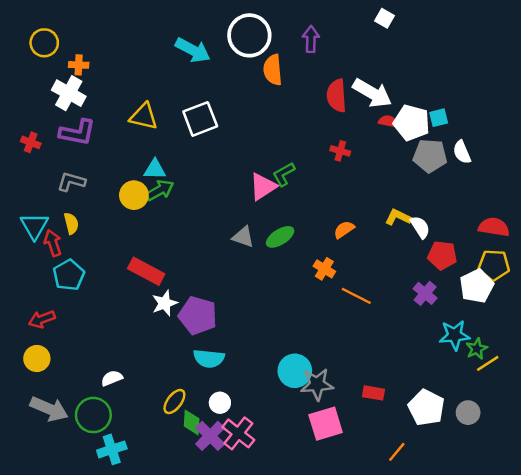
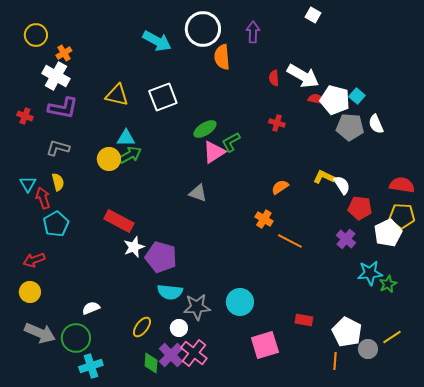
orange cross: (79, 65) -> (64, 53), turned -35
red semicircle: (337, 96) -> (274, 78), size x0.6
cyan square: (439, 118) -> (357, 96), turned -35
cyan triangle: (34, 226) -> (28, 184), size x0.7
green ellipse: (280, 237) -> (205, 129), moved
yellow line: (488, 363) -> (392, 337), moved
gray star: (317, 384) -> (197, 307), moved
gray circle: (468, 413) -> (368, 349), moved
green diamond: (192, 422) -> (151, 363), moved
orange line: (397, 452) -> (335, 361), moved, turned -36

